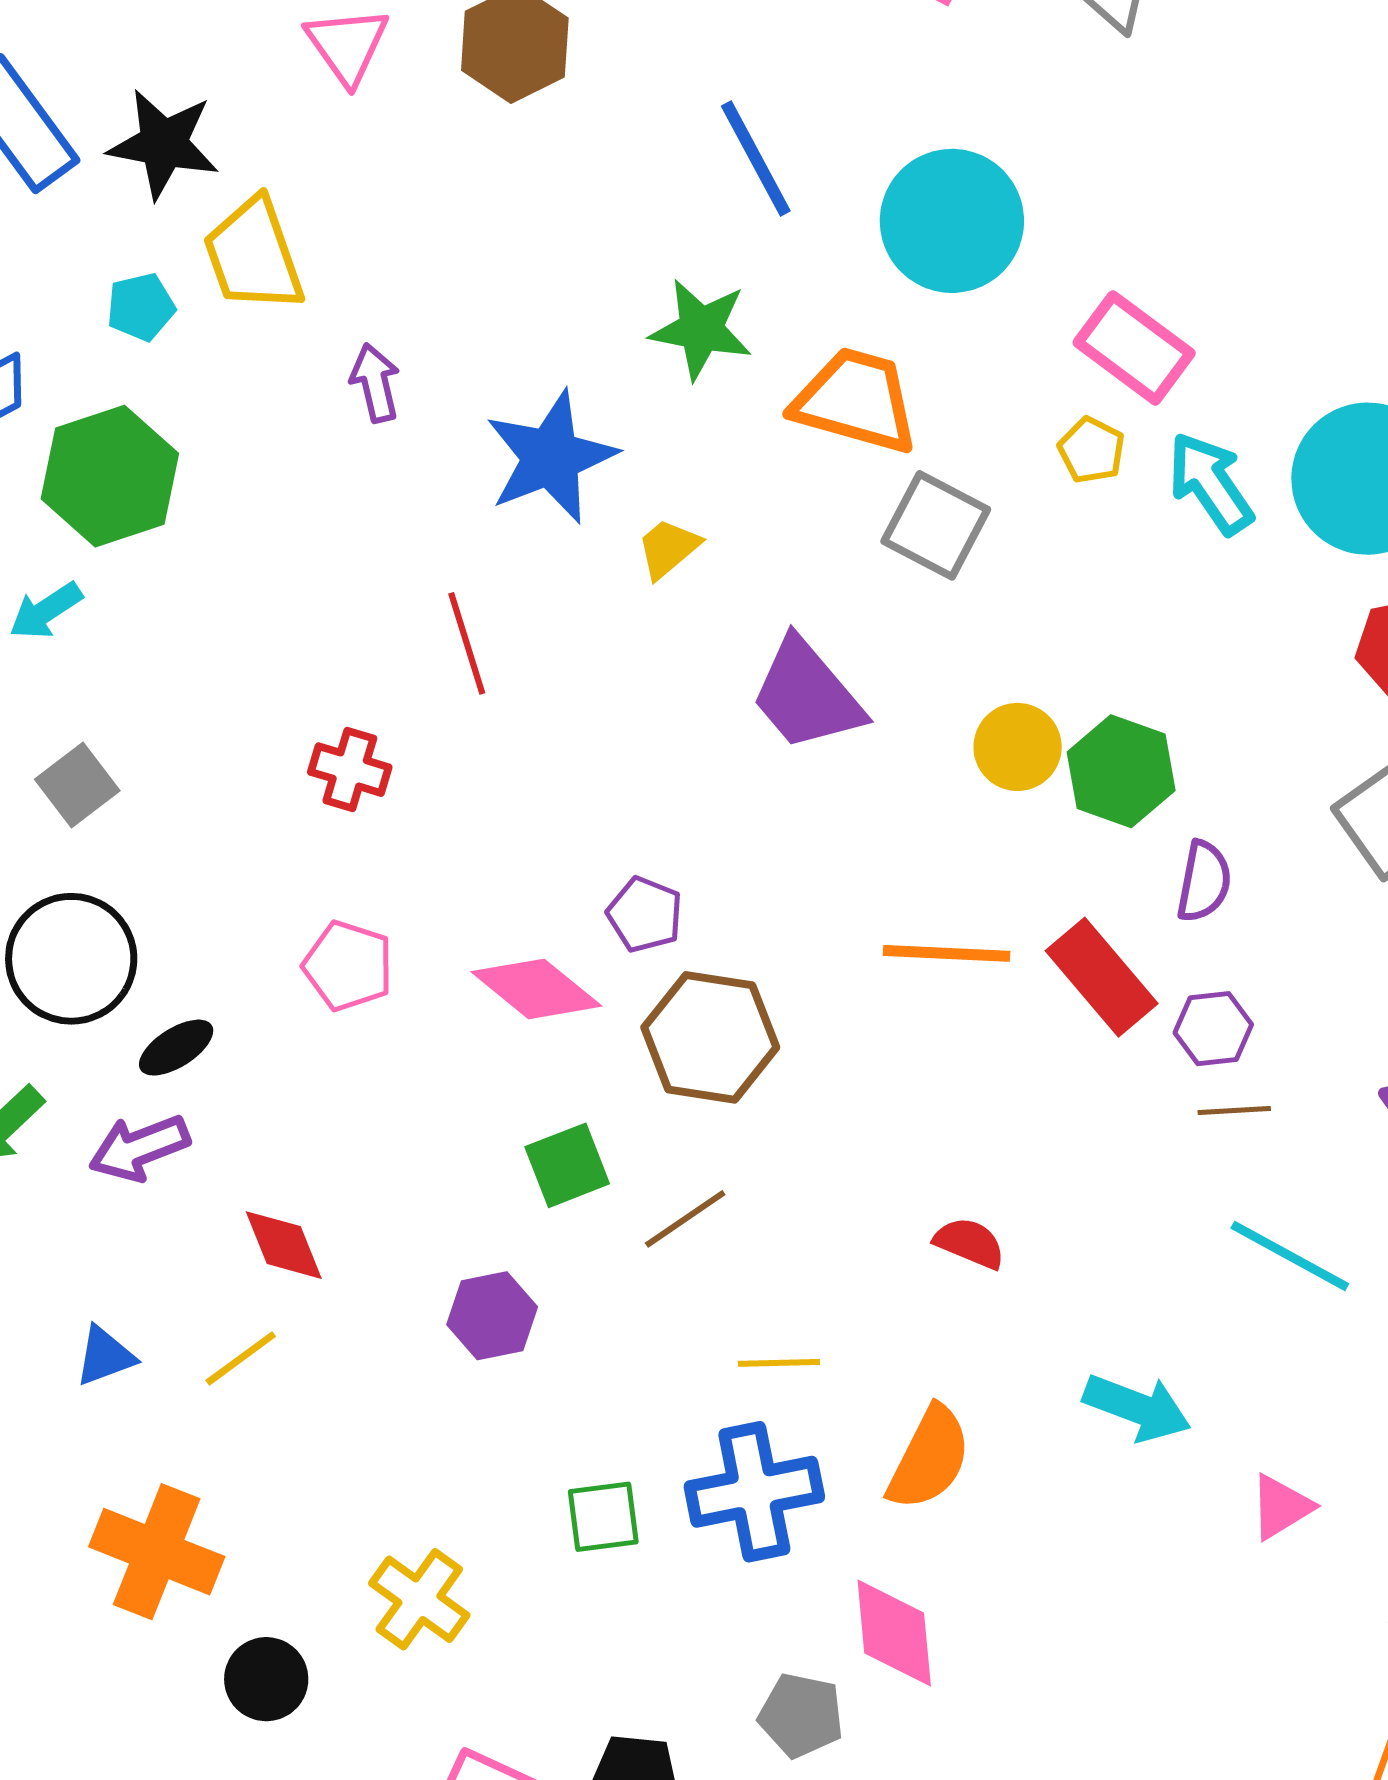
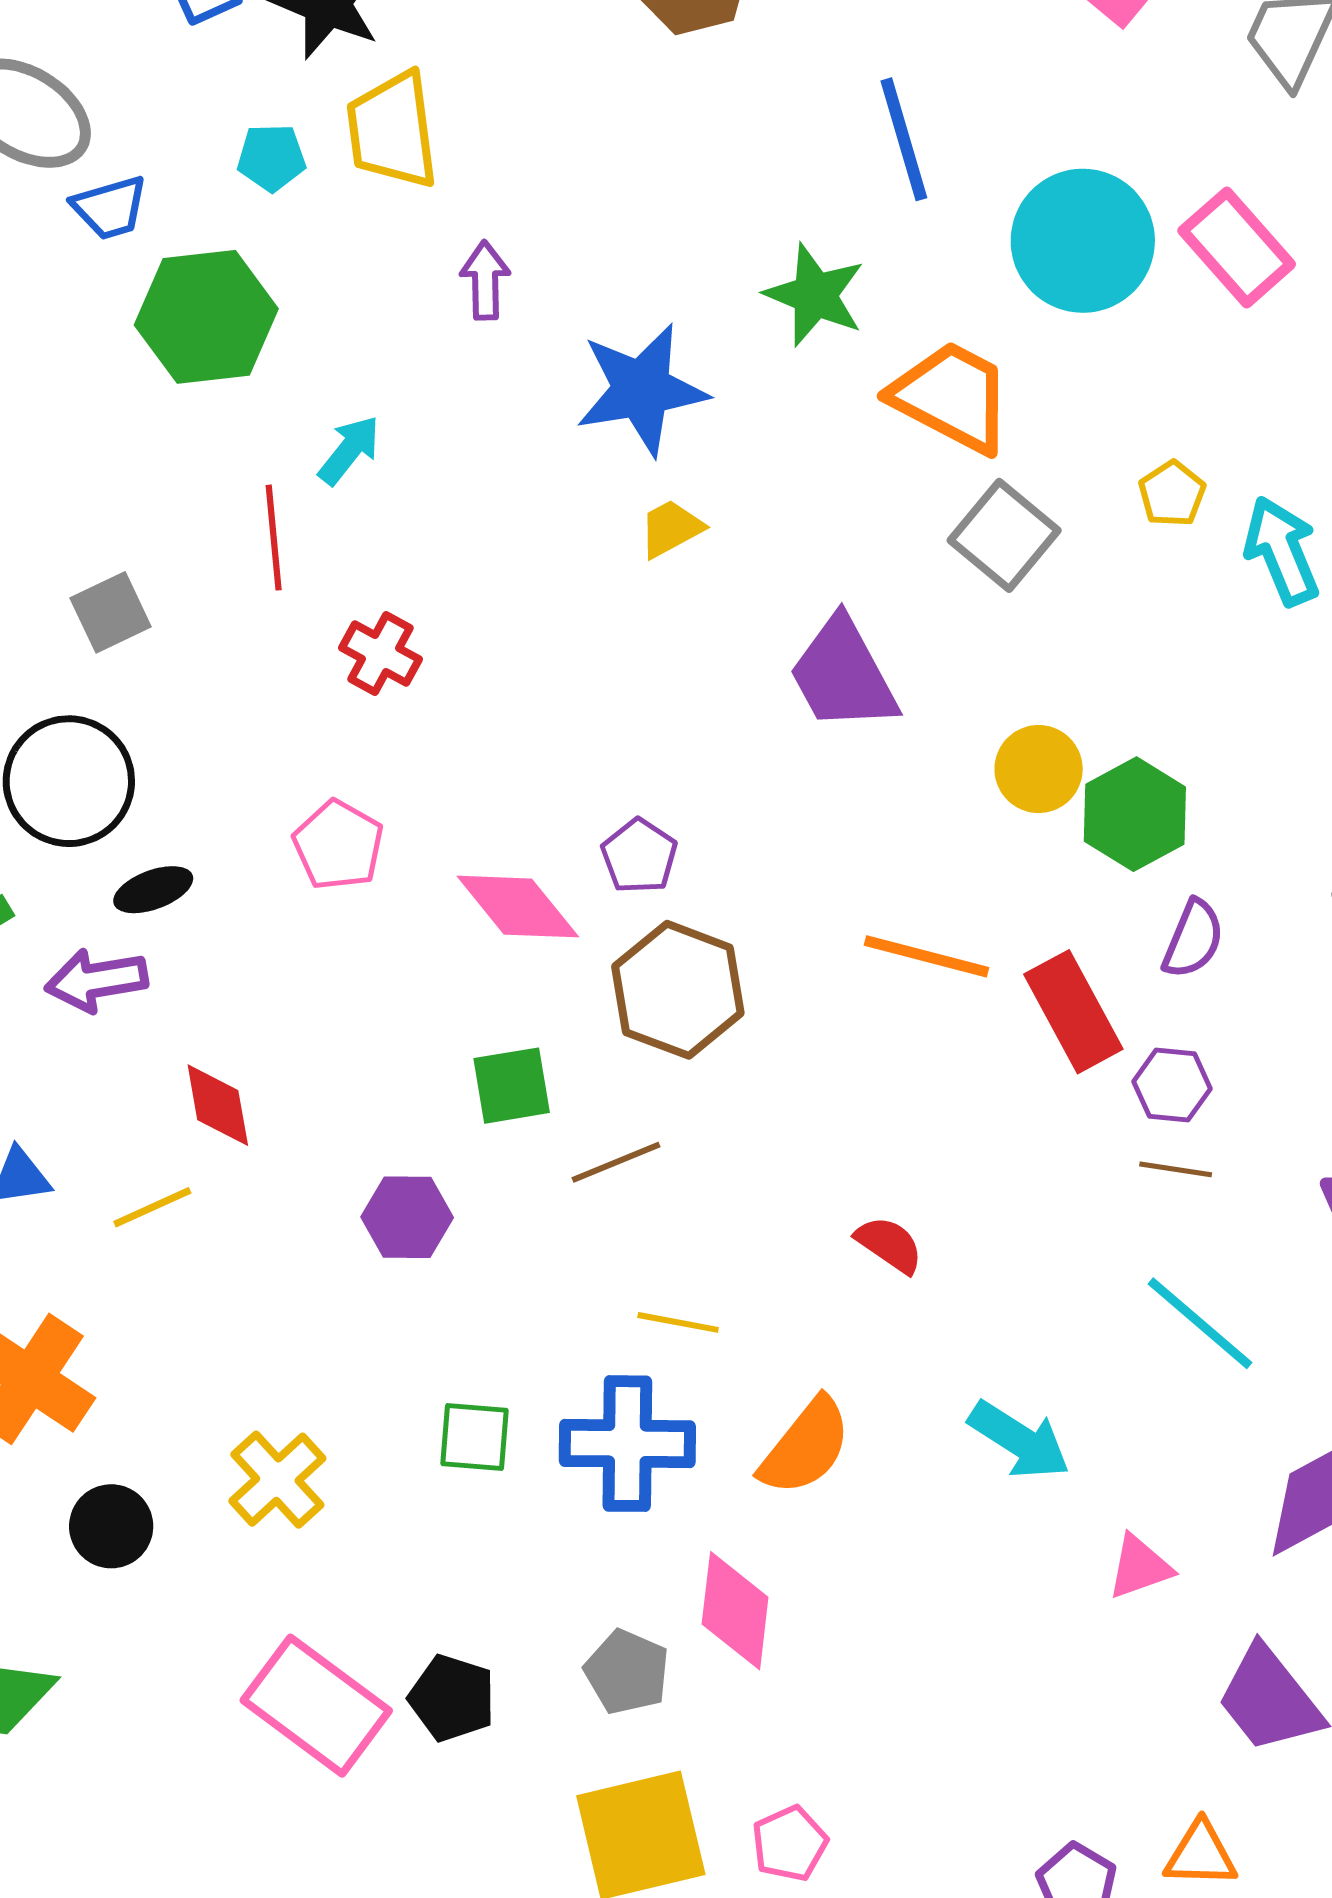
pink rectangle: (1134, 348) -> (1237, 247), moved
yellow trapezoid: (668, 548) -> (671, 528), moved
cyan arrow: (46, 611) -> (349, 450), moved, turned 150
red line: (467, 643) -> (274, 538), moved

